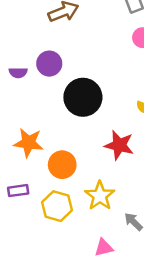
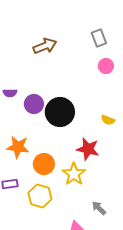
purple circle: (49, 64) -> (34, 104), moved
yellow star: (100, 196) -> (74, 174), moved

